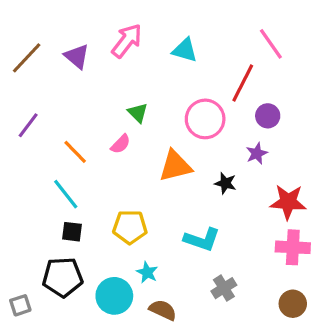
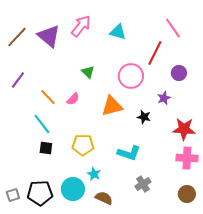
purple triangle: (77, 56) -> (49, 36), size x1.4
purple circle: (268, 116) -> (179, 73), moved
pink semicircle: (121, 144) -> (73, 99), moved
black pentagon: (63, 277) -> (40, 193), moved

